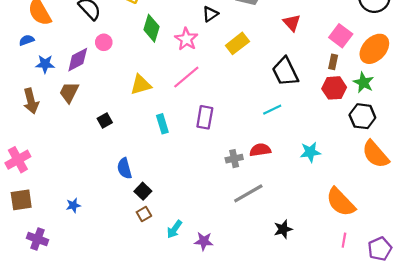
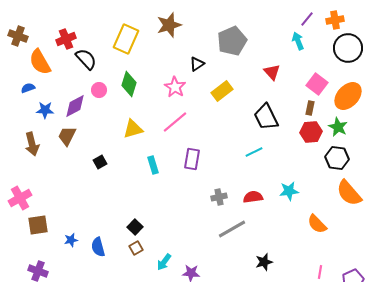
green diamond: (152, 28) -> (129, 84), moved
red semicircle: (260, 150) -> (253, 197), moved
blue semicircle: (124, 168) -> (98, 247), moved
brown square: (21, 200) -> (38, 225), moved
orange semicircle: (341, 202) -> (317, 224), moved, size x0.7

